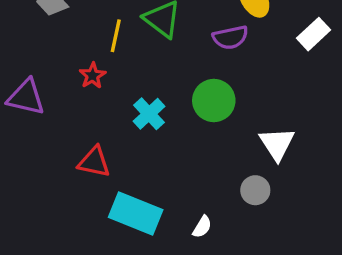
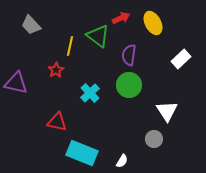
white rectangle: (313, 34) -> (181, 59), moved
purple semicircle: (230, 37) -> (129, 55), moved, turned 110

